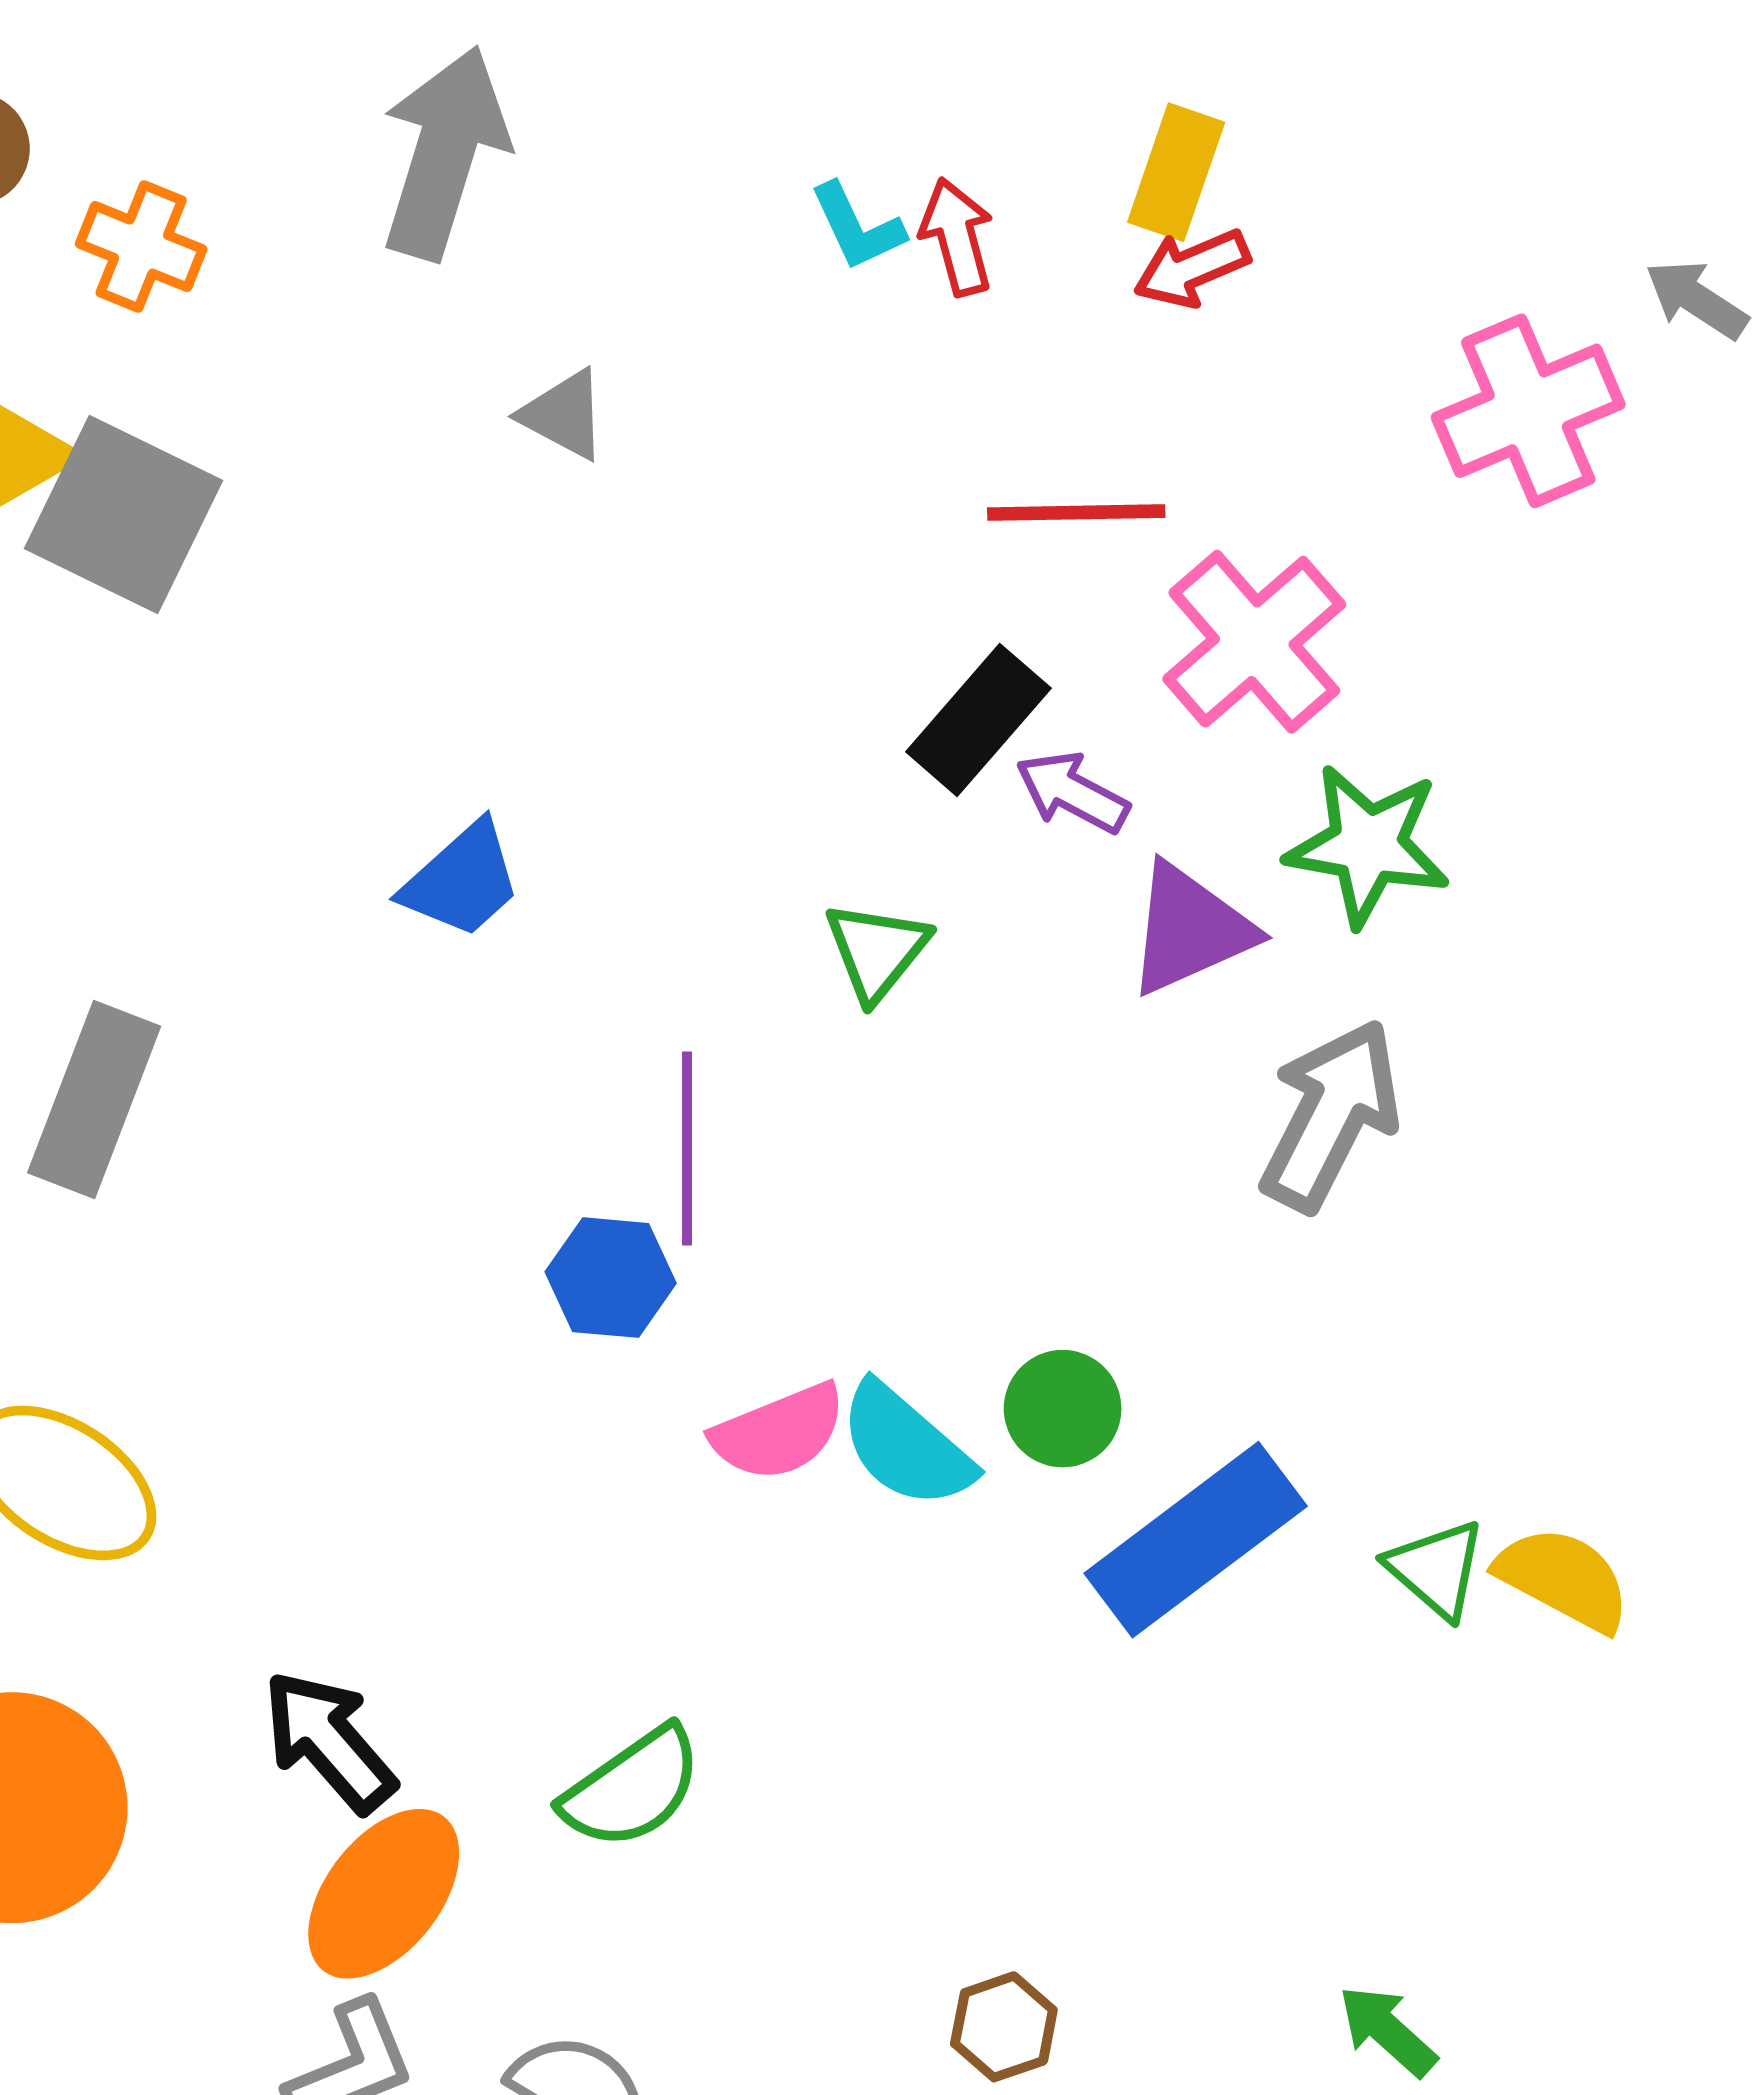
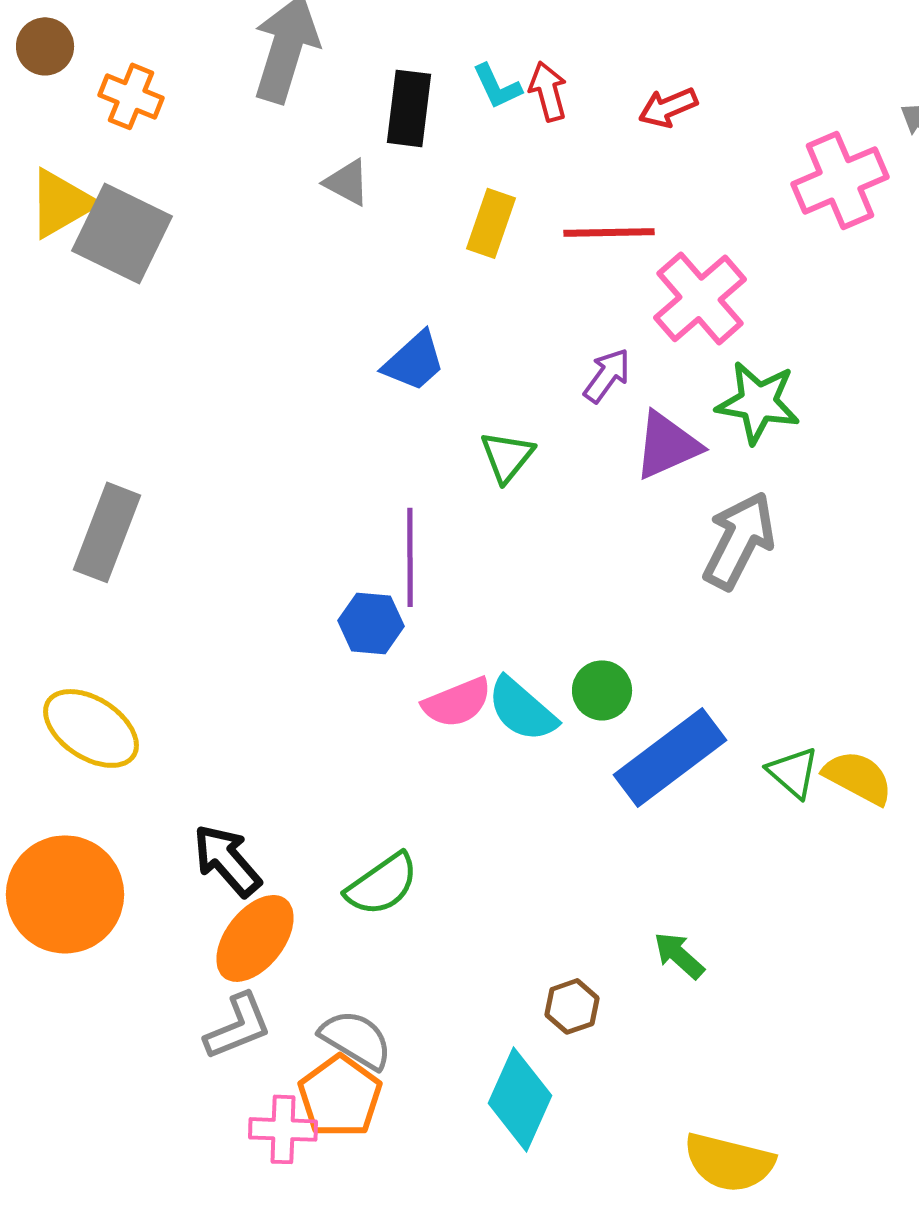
yellow rectangle: (1176, 172) -> (491, 223), moved
black rectangle: (978, 720) -> (409, 108), moved, turned -34
purple arrow: (1072, 792) -> (607, 375), turned 98
blue trapezoid: (462, 880) -> (414, 361), moved
green arrow: (1387, 2031) -> (679, 955), moved

